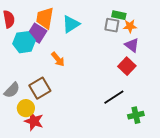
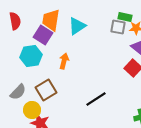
cyan hexagon: (24, 42) -> (31, 56), moved
orange arrow: (58, 59) -> (64, 61), turned -126
black line: (114, 97) -> (96, 99), moved

